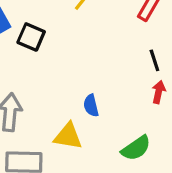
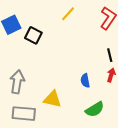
blue semicircle: (91, 106) -> (85, 81), moved

